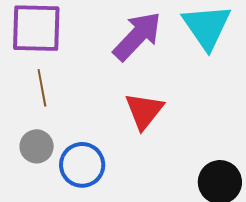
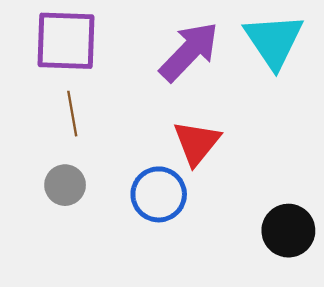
blue circle: (82, 165) -> (159, 194), moved

